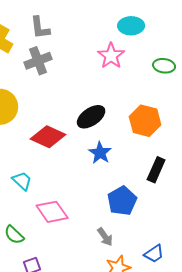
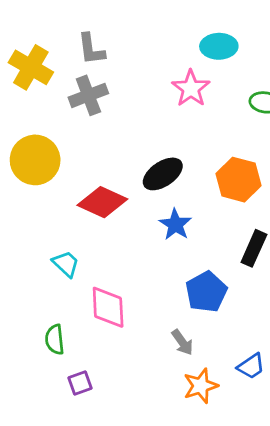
pink diamond: (52, 212) -> (108, 307), turned 32
green semicircle: (14, 235) -> (55, 340), turned 40

